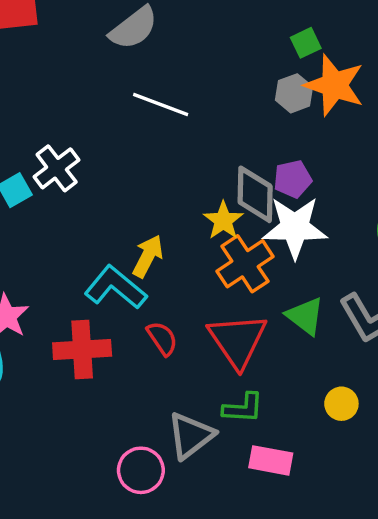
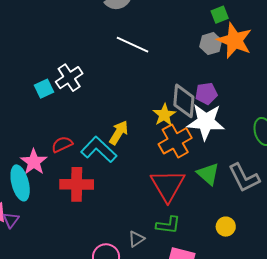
red semicircle: (162, 338) -> (62, 144), moved, turned -85
gray triangle: (191, 436) -> (136, 239), size x0.6

